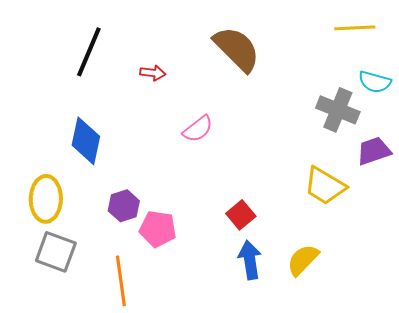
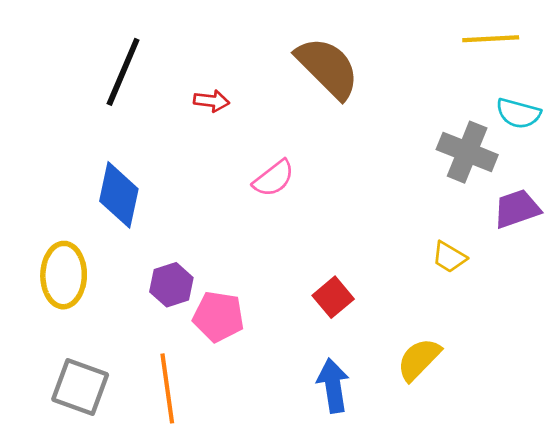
yellow trapezoid: (325, 186) -> (449, 257), size x0.6
gray square: (56, 252) -> (80, 387), moved
blue arrow: (250, 260) -> (333, 386), moved

